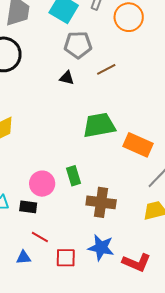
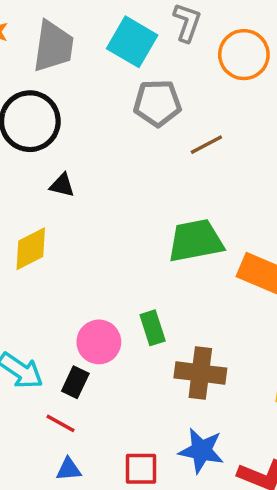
black triangle: (67, 78) -> (62, 185), moved
black rectangle: (28, 207) -> (75, 382), turned -72
red line: (40, 237) -> (61, 423), moved

